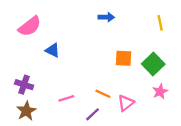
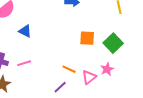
pink star: (160, 91) -> (107, 69), moved
pink line: (66, 98) -> (24, 63), moved

